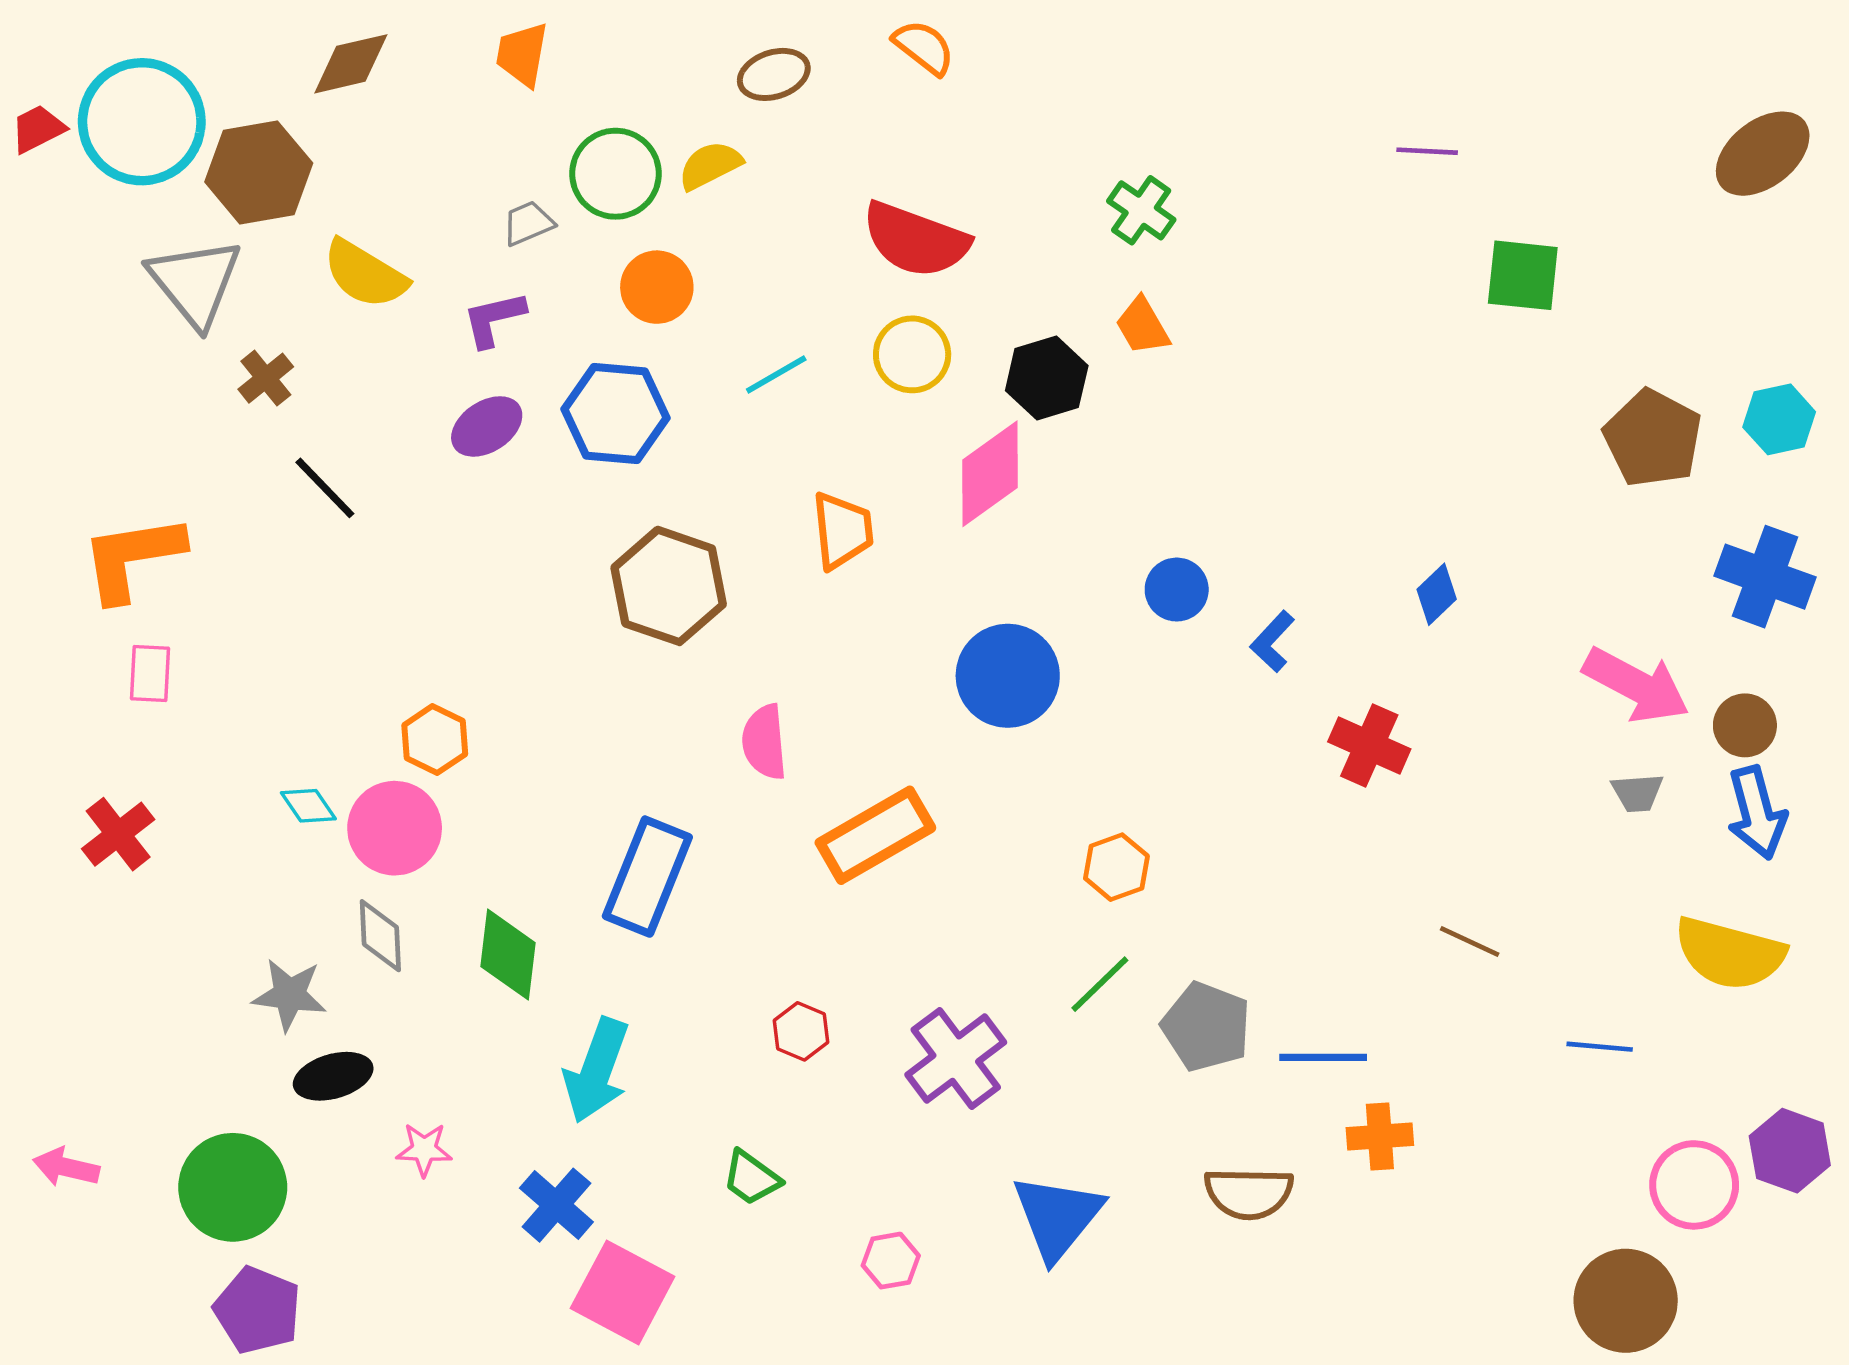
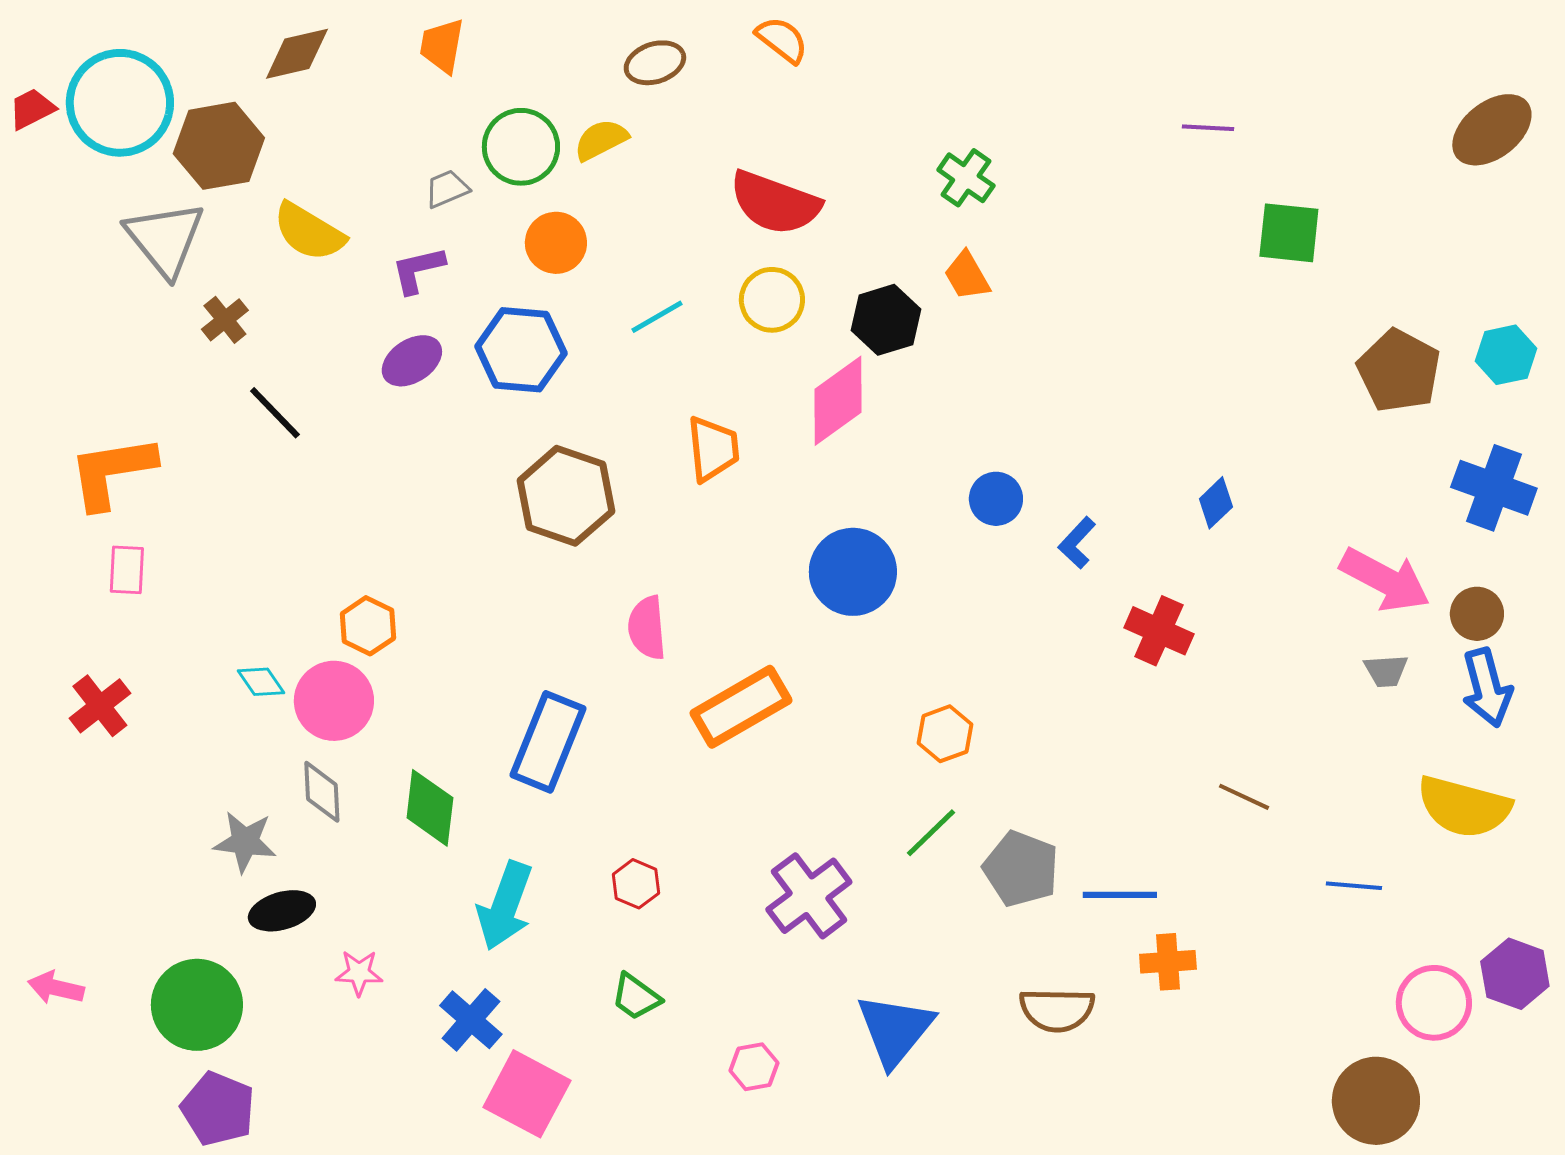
red hexagon: (801, 1031) -> (636, 884), moved

